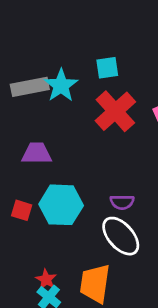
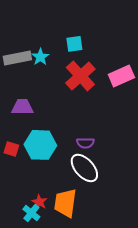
cyan star: (61, 85) -> (40, 57), size x0.7
red star: (46, 279) -> (39, 202), moved

